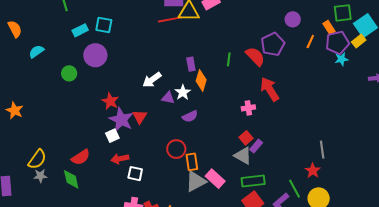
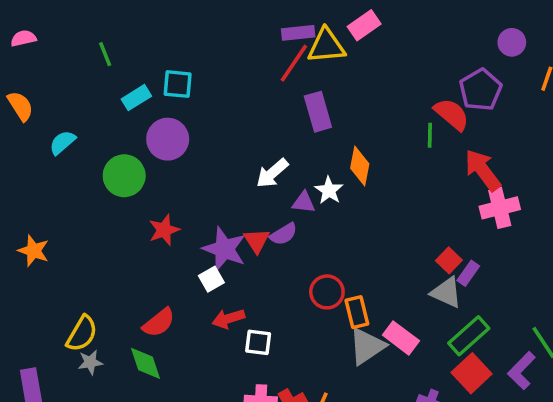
red line: (170, 19) -> (294, 63), turned -40
green line: (229, 59) -> (430, 135), moved
purple rectangle: (191, 64) -> (318, 112), moved, size x1.5
green circle: (69, 73) -> (124, 176), size x1.5
red star: (110, 101) -> (164, 230), moved, turned 30
pink cross: (248, 108) -> (500, 208), moved, size x1.5
purple semicircle: (190, 116) -> (283, 234), moved
green rectangle: (253, 181) -> (469, 336), turned -30

